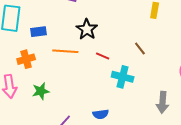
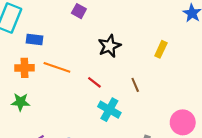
black star: (87, 29) -> (109, 46), moved
orange cross: (26, 59) -> (25, 68), moved

